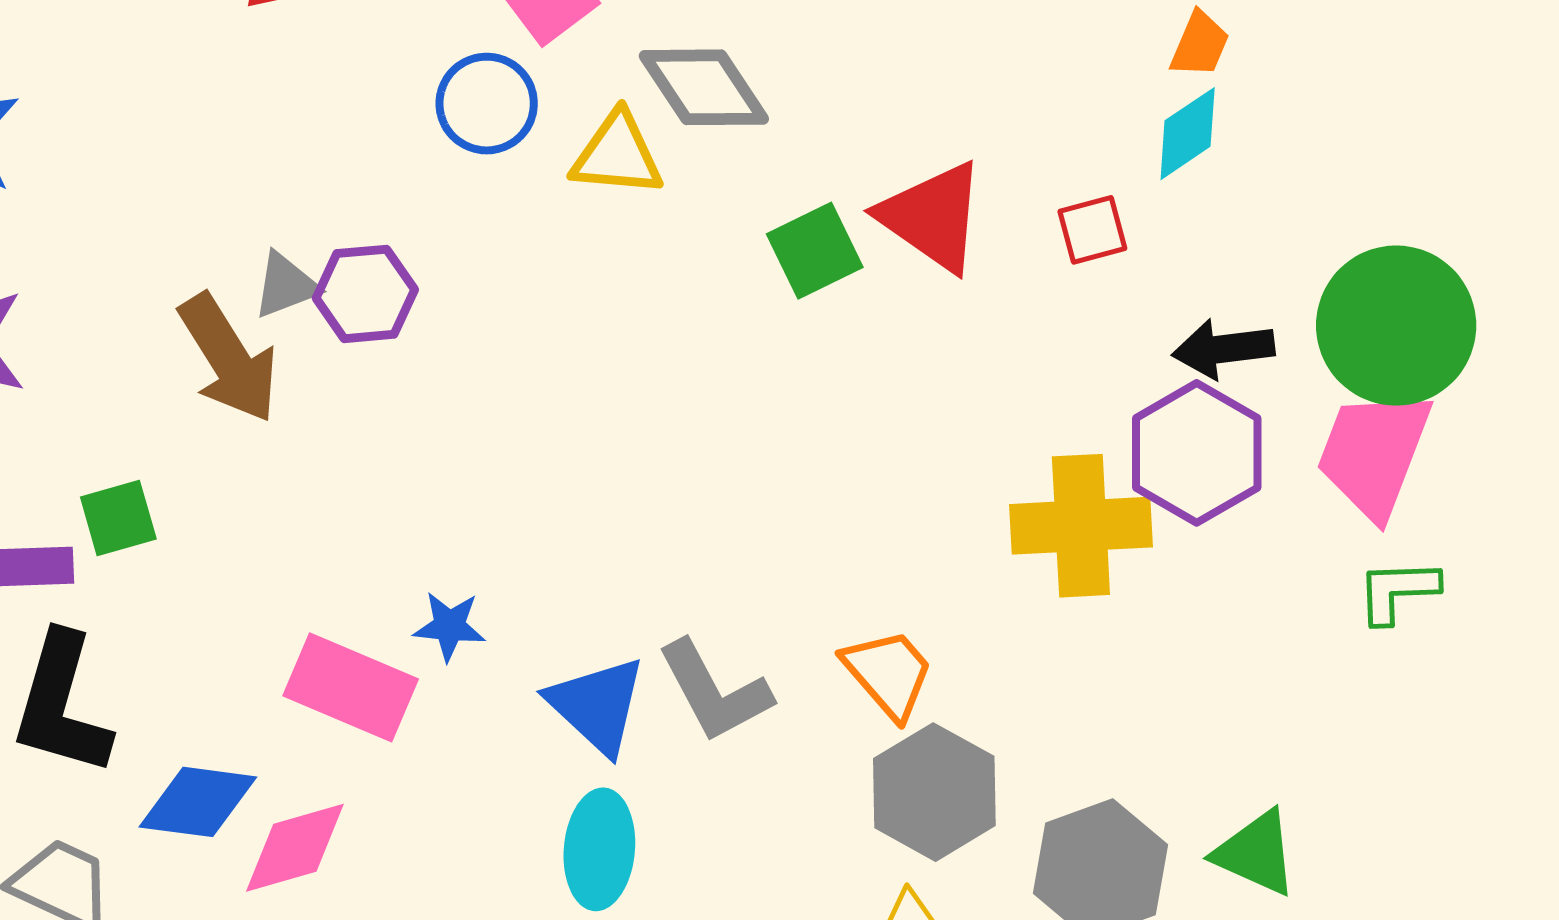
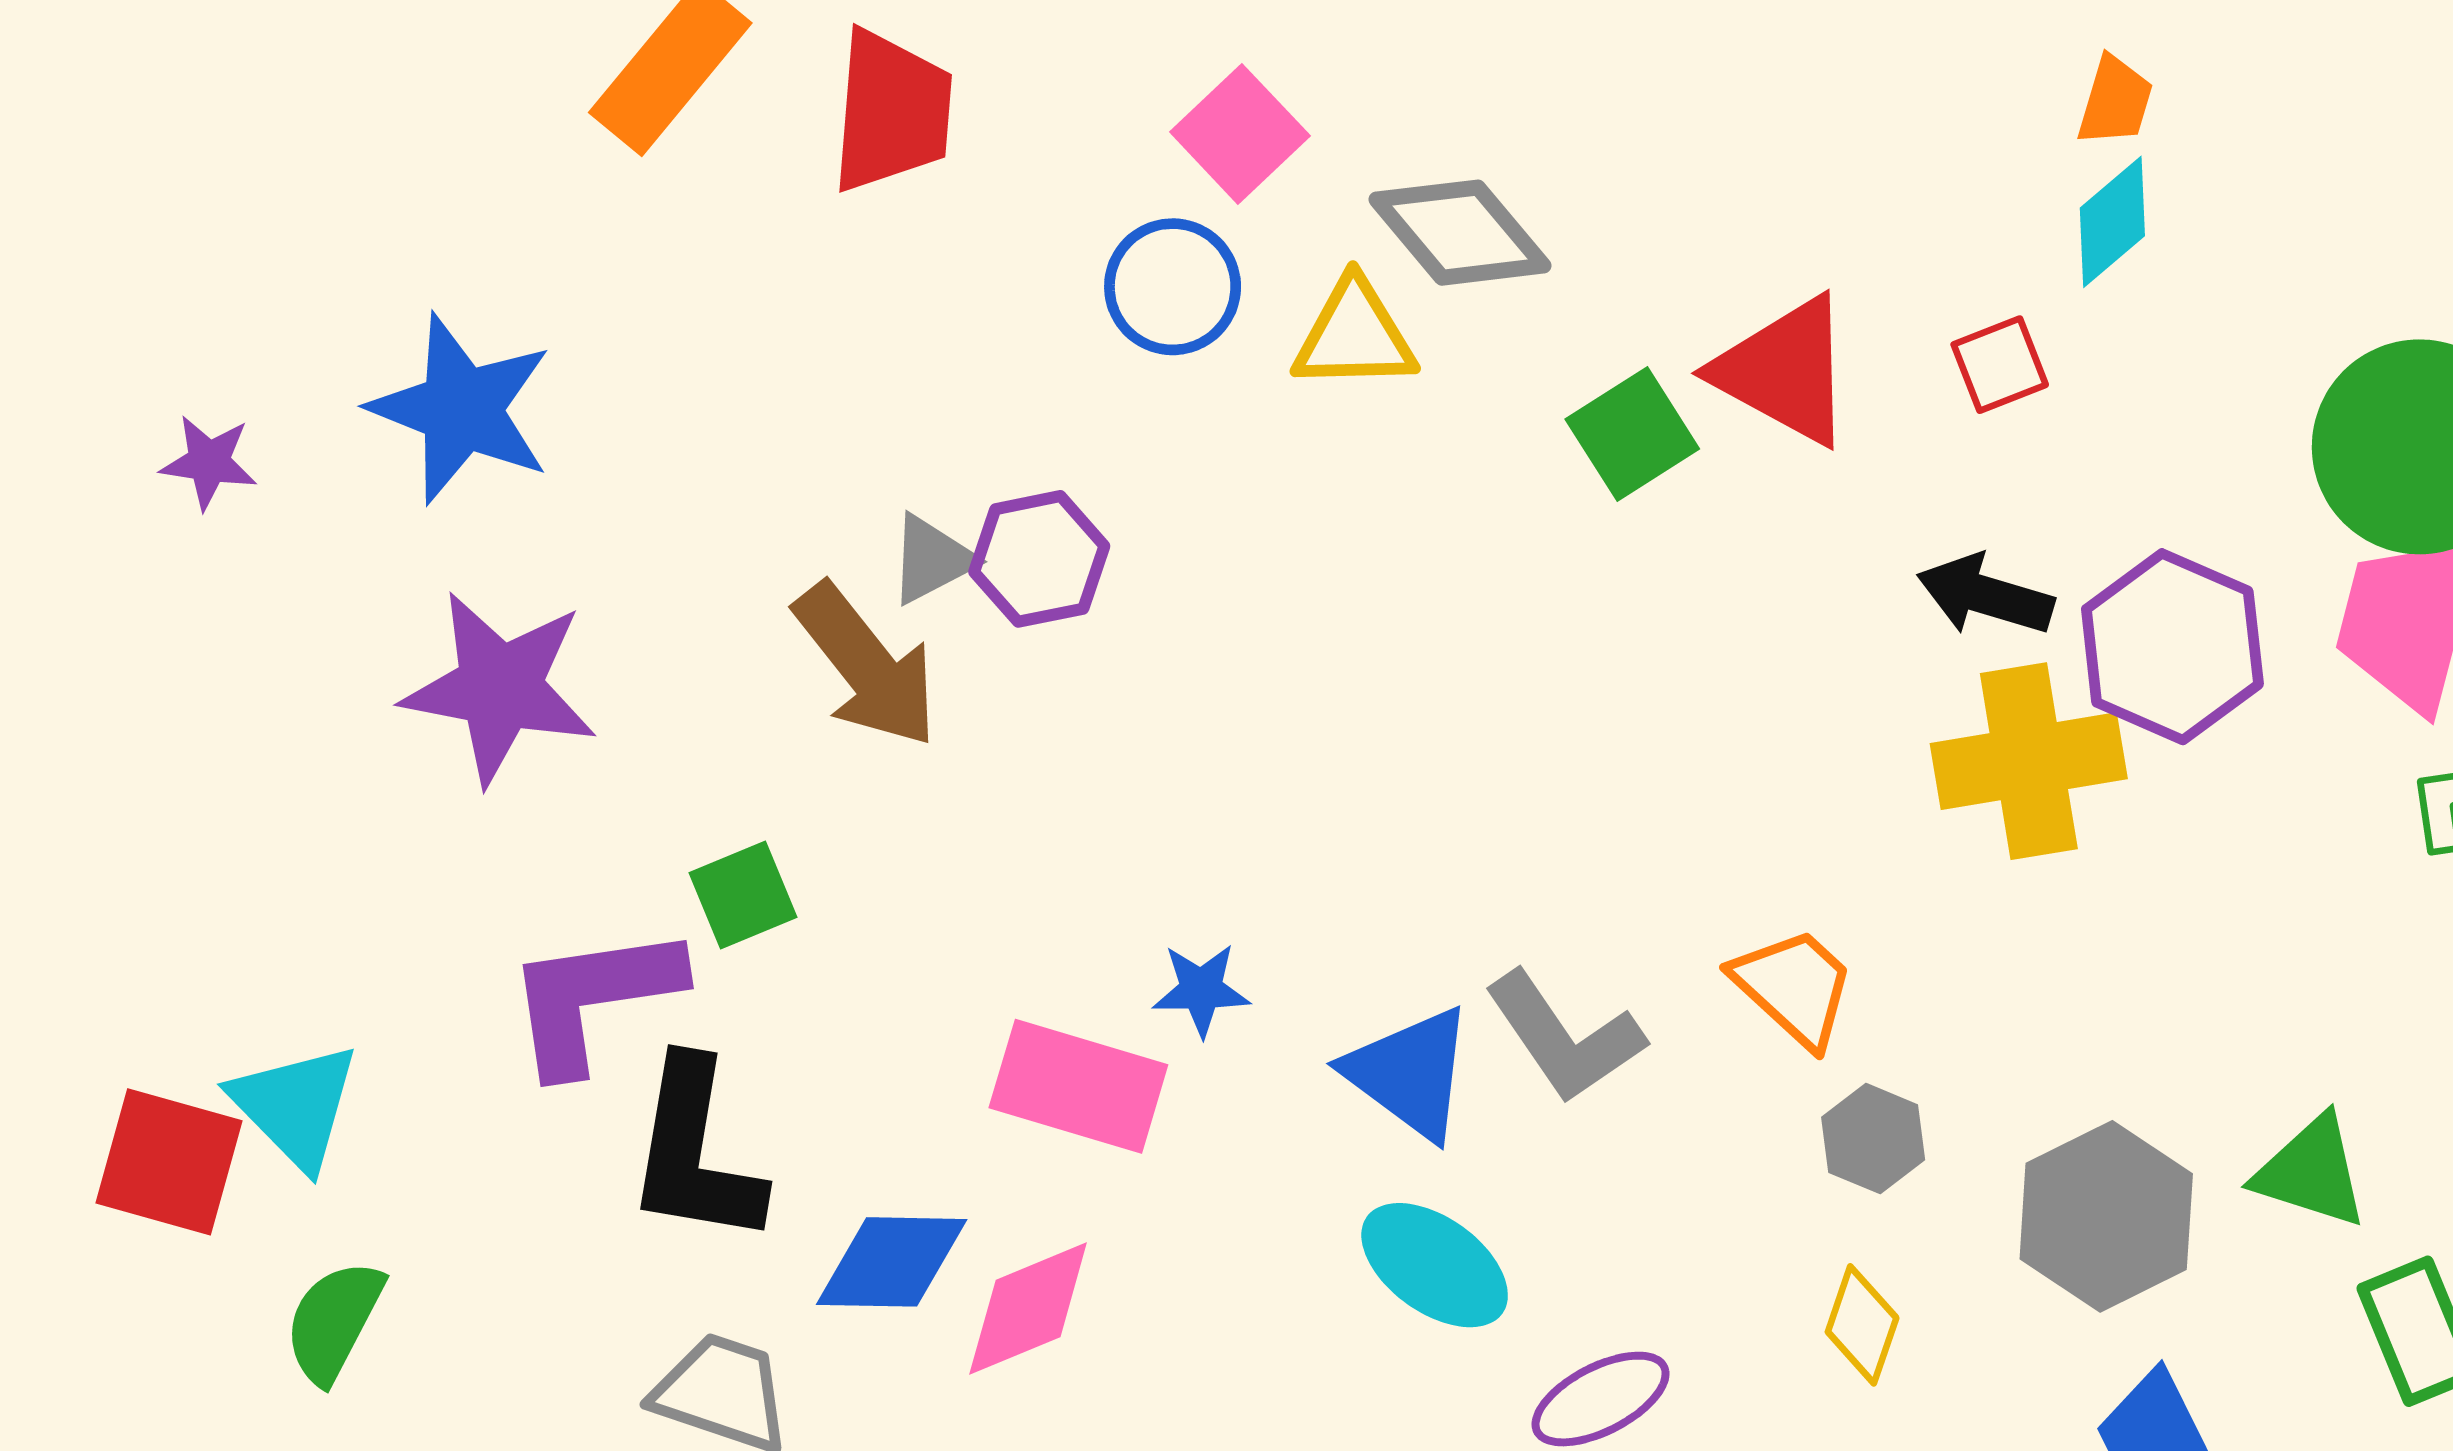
black arrow: (1223, 349) -> (1985, 595), moved, turned 30
gray hexagon: (934, 792) -> (1873, 1139), size x0.6
cyan ellipse: (599, 849) -> (1435, 1265), turned -53

